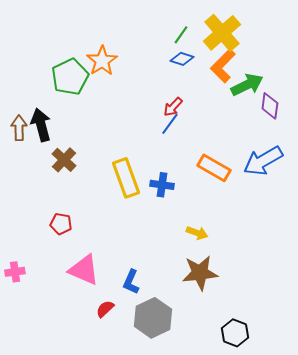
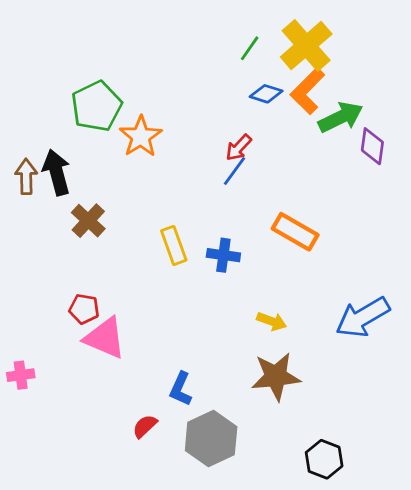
blue diamond: (182, 59) -> (266, 94), moved
orange star: (102, 61) -> (141, 137), moved
blue arrow: (263, 161) -> (363, 317), moved
yellow rectangle: (126, 178) -> (174, 245), size x0.7
pink triangle: (84, 270) -> (105, 338), moved

